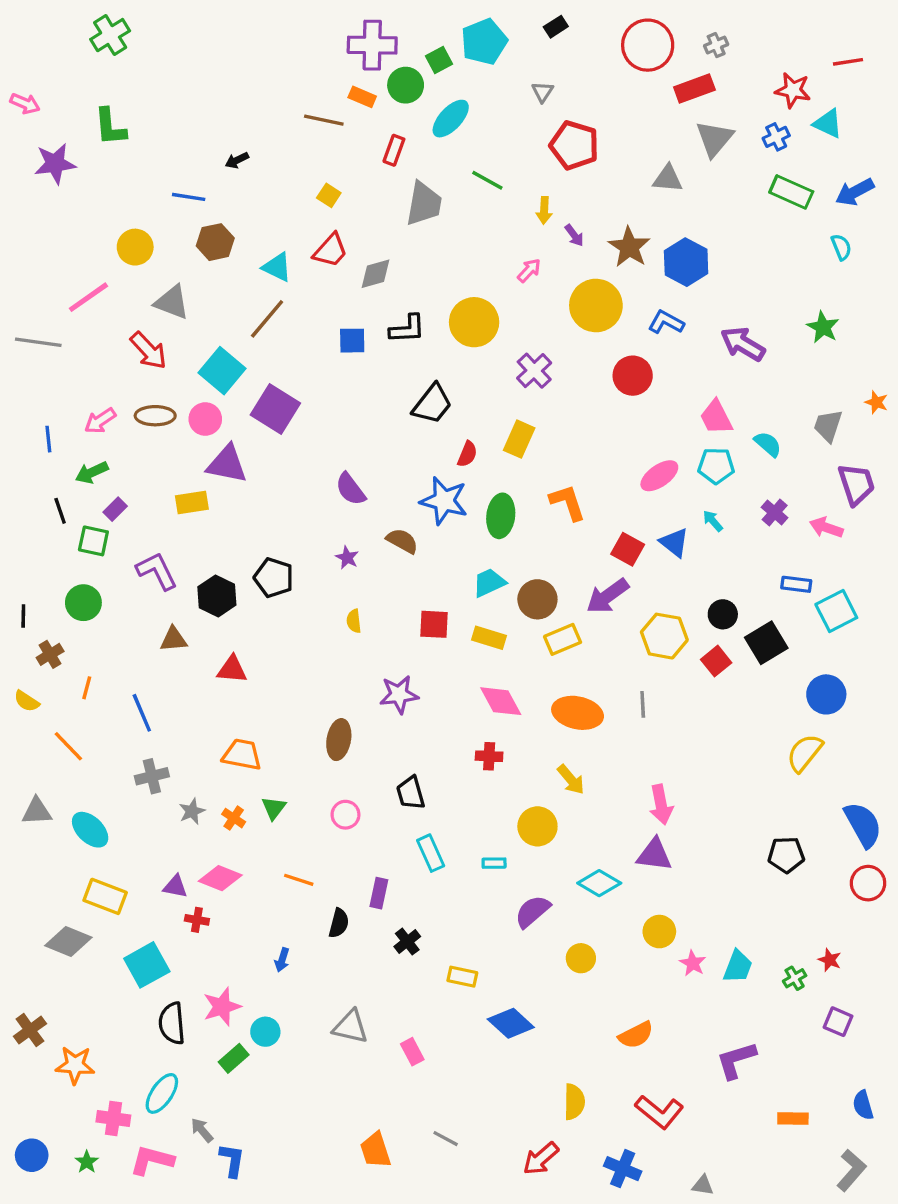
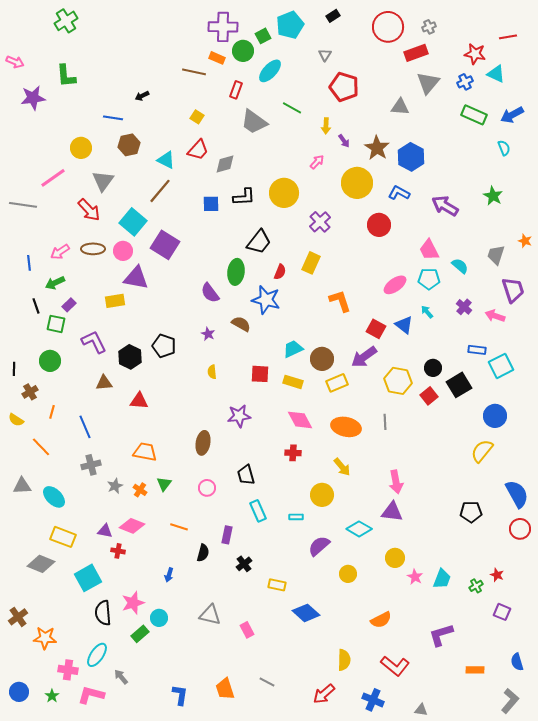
gray trapezoid: (424, 204) -> (254, 122), turned 116
gray triangle: (172, 302) -> (103, 181), turned 45
green ellipse: (501, 516) -> (236, 272), moved
blue L-shape: (232, 1160) -> (180, 695), moved

